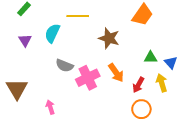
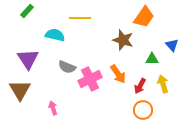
cyan semicircle: (52, 33) -> (55, 35), turned 78
brown star: (109, 38) -> (123, 40), moved
purple triangle: (25, 40) -> (28, 59), moved, size x1.6
blue triangle: (171, 63) -> (172, 45), moved

